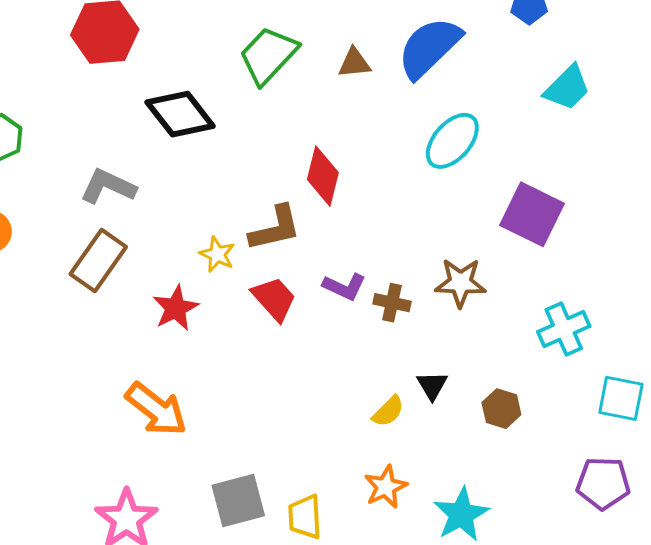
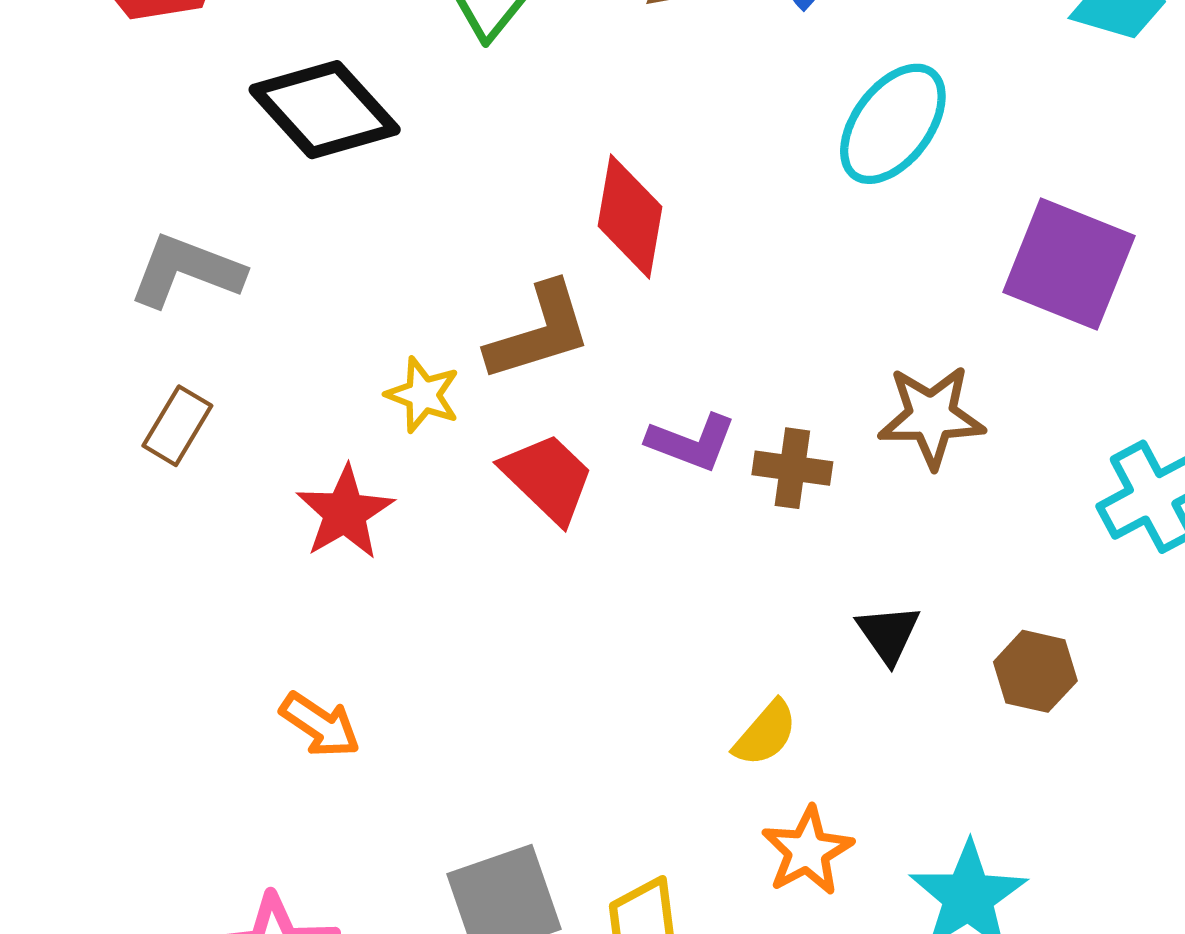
brown rectangle: (98, 261) -> (177, 426), size x0.6
orange arrow: (156, 409) -> (320, 725), size x0.6
yellow semicircle: (388, 411) -> (765, 733), moved

